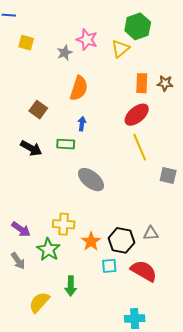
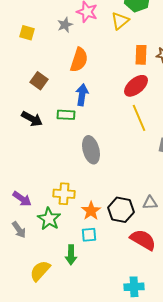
yellow square: (26, 43) -> (27, 33), moved
blue arrow: (82, 124) -> (82, 95), size x1.5
gray ellipse: (91, 180) -> (91, 150), turned 36
cyan square: (109, 266) -> (89, 235), moved

